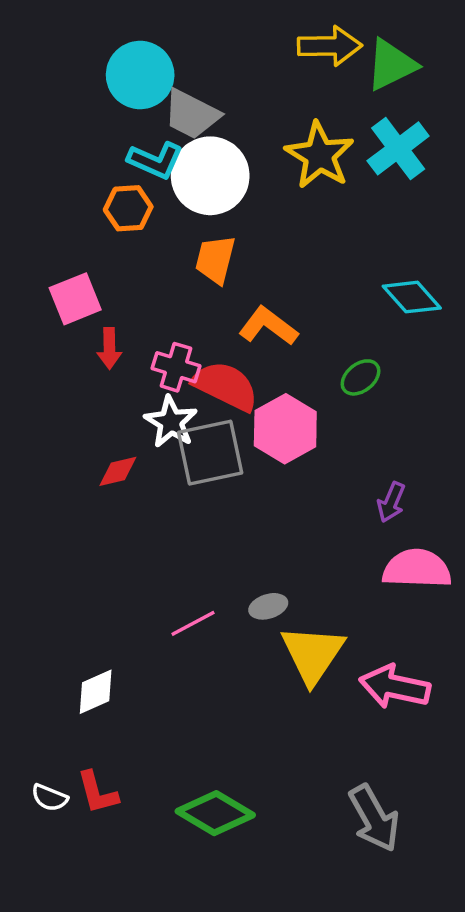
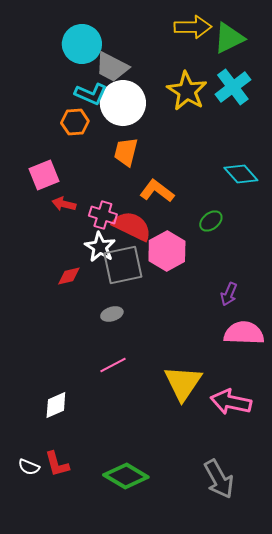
red arrow: (109, 348) -> (64, 204), turned 105
gray ellipse: (268, 606) -> (112, 314), moved

